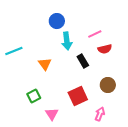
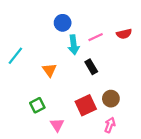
pink line: (95, 34) -> (96, 37), moved
red semicircle: (105, 49) -> (124, 34), moved
cyan line: (14, 51) -> (15, 56), turned -30
brown circle: (108, 85) -> (111, 99), moved

